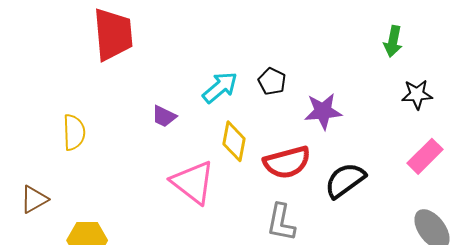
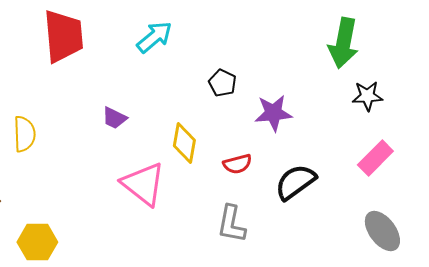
green arrow: (393, 41) -> (343, 43), size x1.6
cyan arrow: (220, 87) -> (154, 37), moved
red semicircle: (287, 162) -> (237, 164), size x0.6

